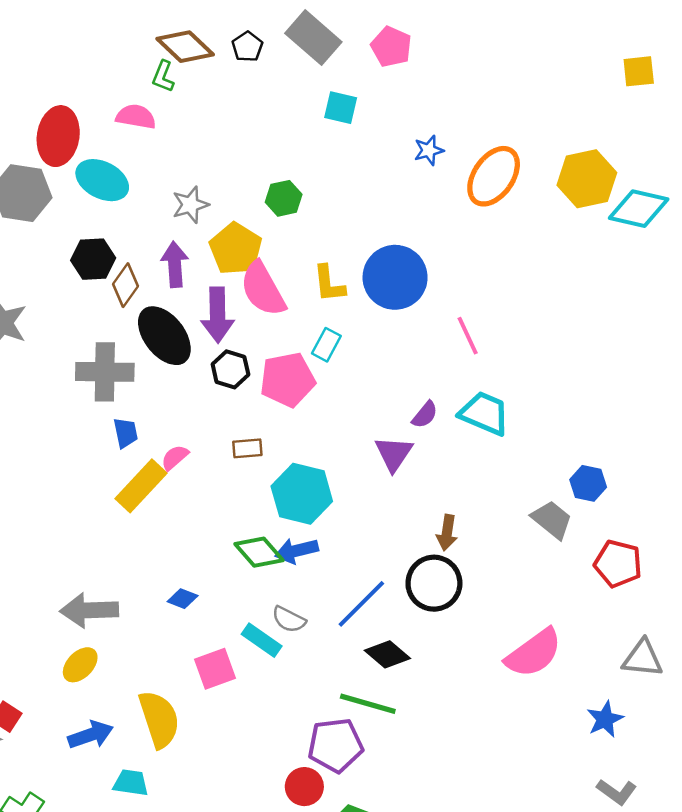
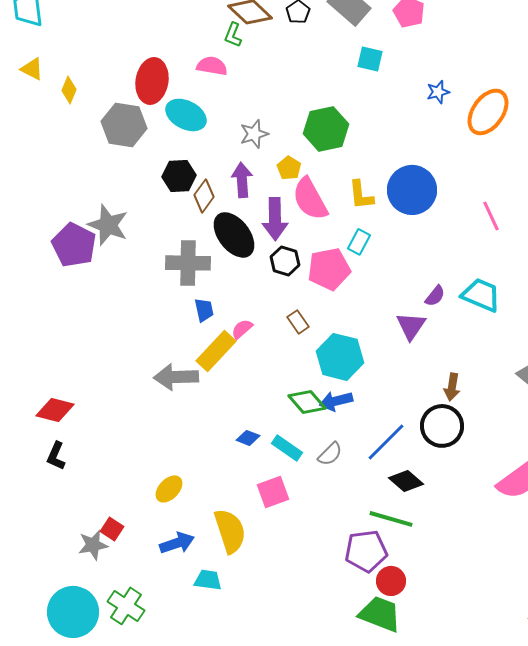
green hexagon: (284, 198) -> (326, 129), size x1.6
yellow pentagon: (236, 249) -> (289, 168), size x0.6
pink line: (468, 336) -> (491, 216), moved
brown rectangle: (247, 448) -> (298, 322), turned 60
gray arrow: (89, 610) -> (176, 377), moved
gray semicircle: (289, 619) -> (330, 454), turned -72
cyan rectangle: (262, 640) -> (287, 448), moved
red circle: (304, 787) -> (391, 581), moved

